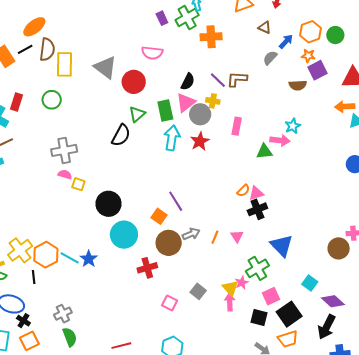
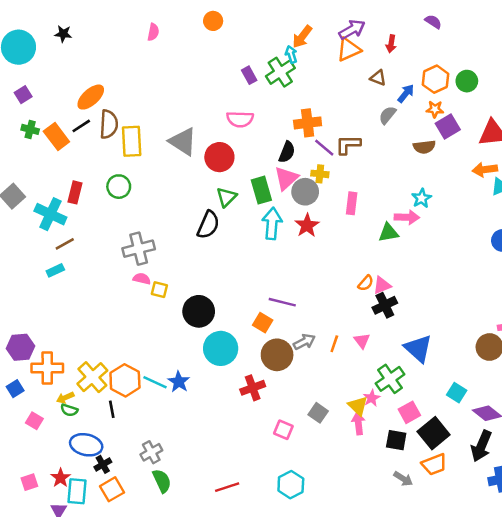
orange cross: (211, 37) -> (308, 123), moved
purple line: (176, 201) -> (282, 302), turned -40
black cross: (23, 321) -> (103, 464), turned 32

